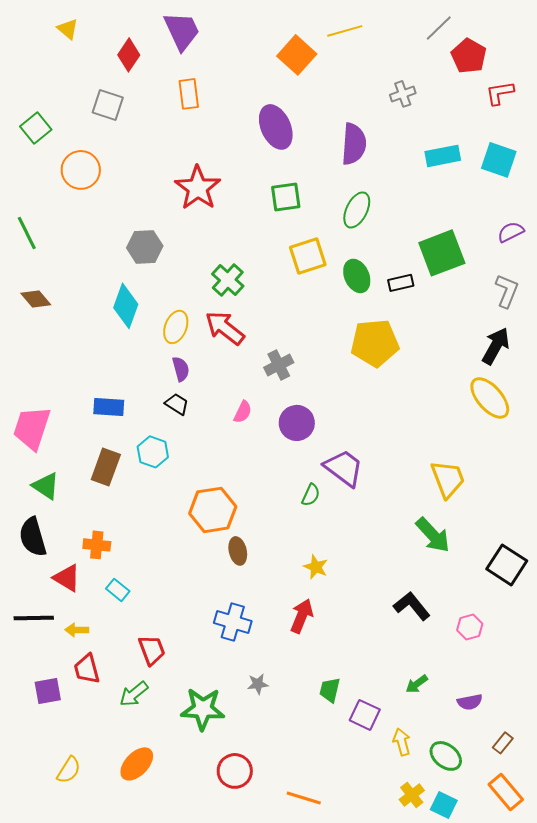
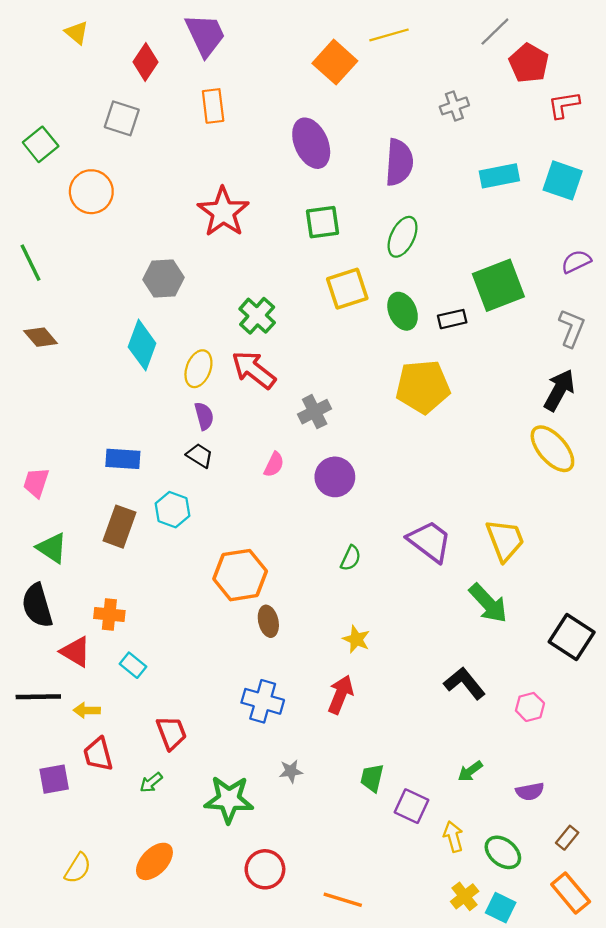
pink trapezoid: (32, 428) -> (36, 483), size x0.6
purple trapezoid: (344, 468) -> (430, 541), moved
green arrow: (134, 694) -> (151, 782), size x0.7

